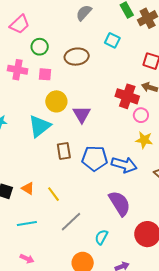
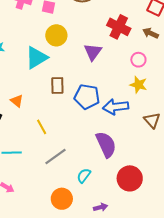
red cross: (127, 96) -> (119, 27), moved
purple triangle: (82, 114) -> (93, 52), moved
blue arrow: (124, 165) -> (116, 107), turned 150
orange triangle: (28, 188) -> (17, 101), moved

